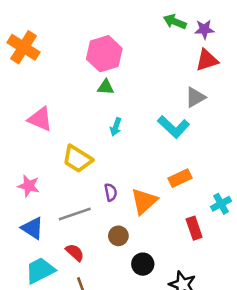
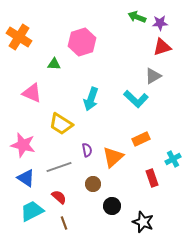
green triangle: (106, 87) -> (54, 64), moved
cyan arrow: (116, 127) -> (91, 99), size x1.6
pink star: (29, 186) -> (23, 145), size x1.4

